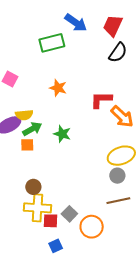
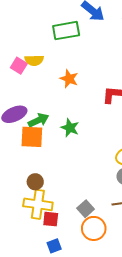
yellow semicircle: (24, 115) -> (34, 60), moved
orange square: (27, 145) -> (32, 137), size x1.6
gray square: (69, 214) -> (86, 209), moved

